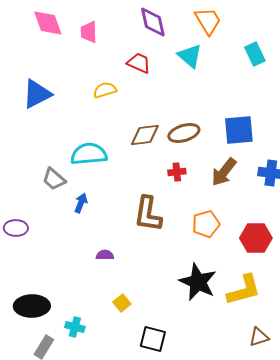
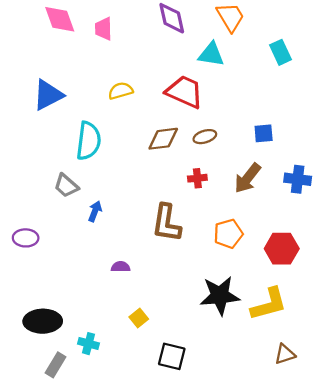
cyan triangle: (190, 56) -> (211, 54), turned -32
red trapezoid: (139, 63) -> (185, 92), moved, size x1.5
blue square: (239, 130) -> (264, 133), size x0.6
brown ellipse: (184, 133) -> (205, 137), size x0.7
cyan semicircle: (89, 154) -> (89, 141), moved, turned 102
black star: (198, 282) -> (220, 296), turned -30

